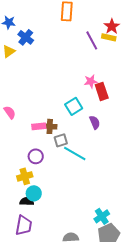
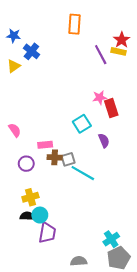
brown cross: (50, 126) -> (55, 157), moved
purple circle: (36, 156) -> (26, 164), moved
black semicircle: (27, 201) -> (27, 216), moved
purple trapezoid: (24, 225) -> (47, 233), moved

